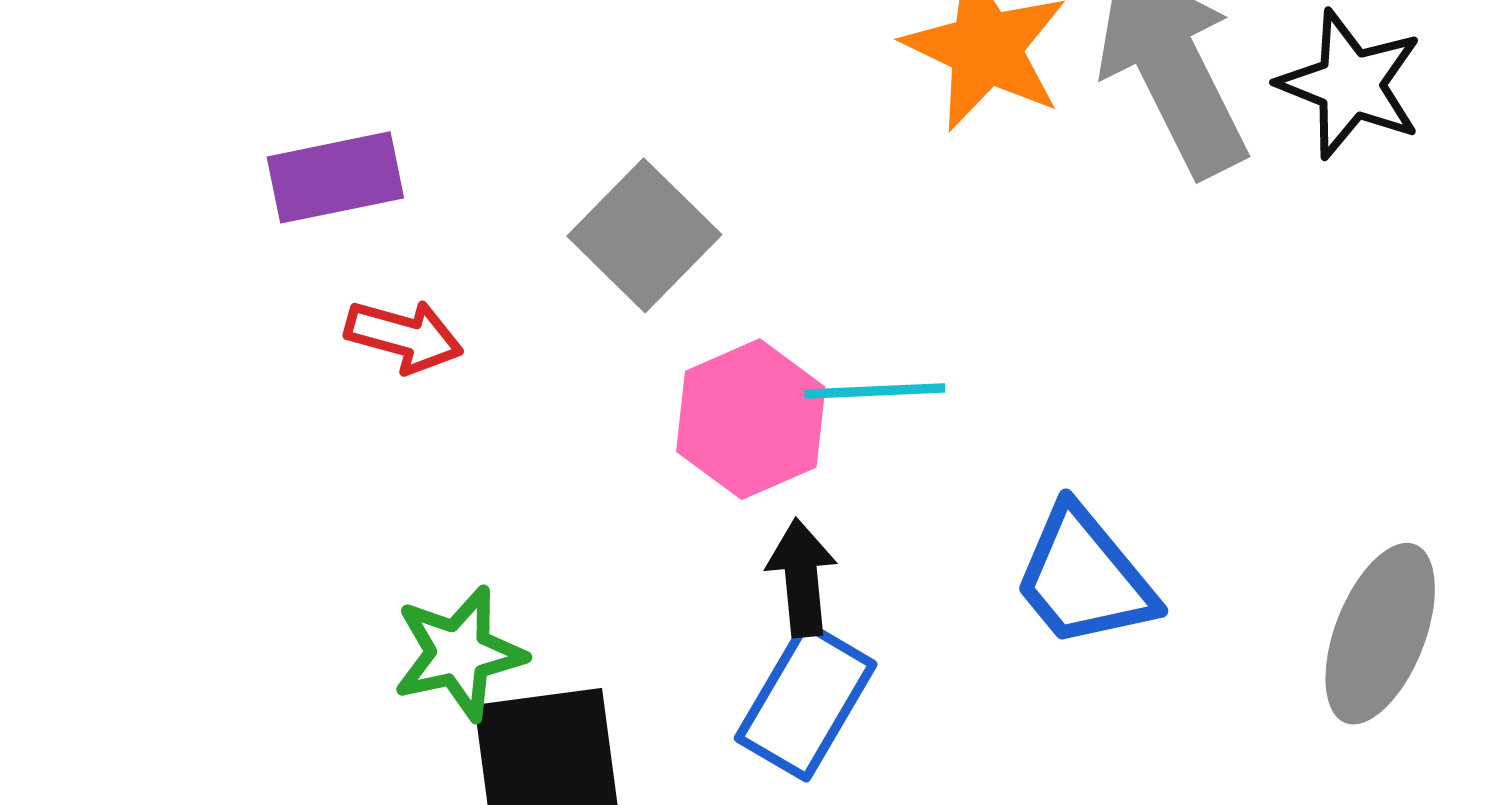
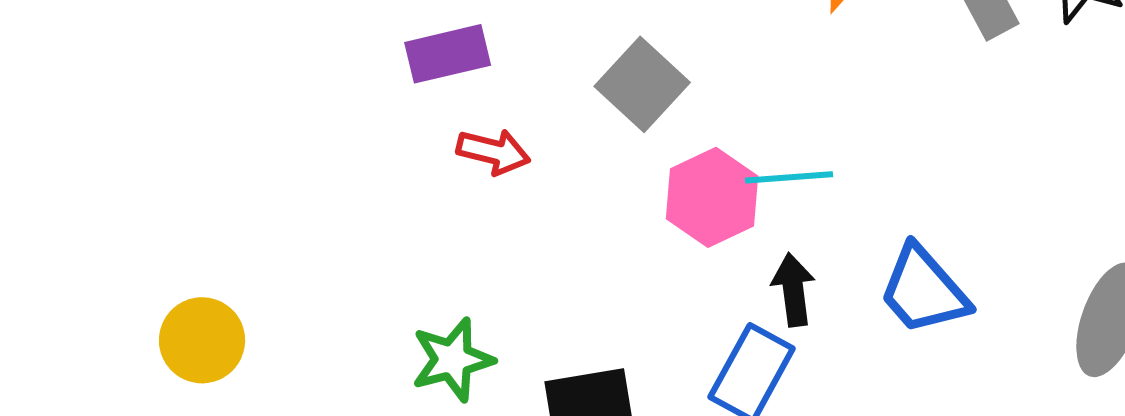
black arrow: (802, 578) -> (793, 290), moved
green star: (459, 653) -> (453, 360), moved

